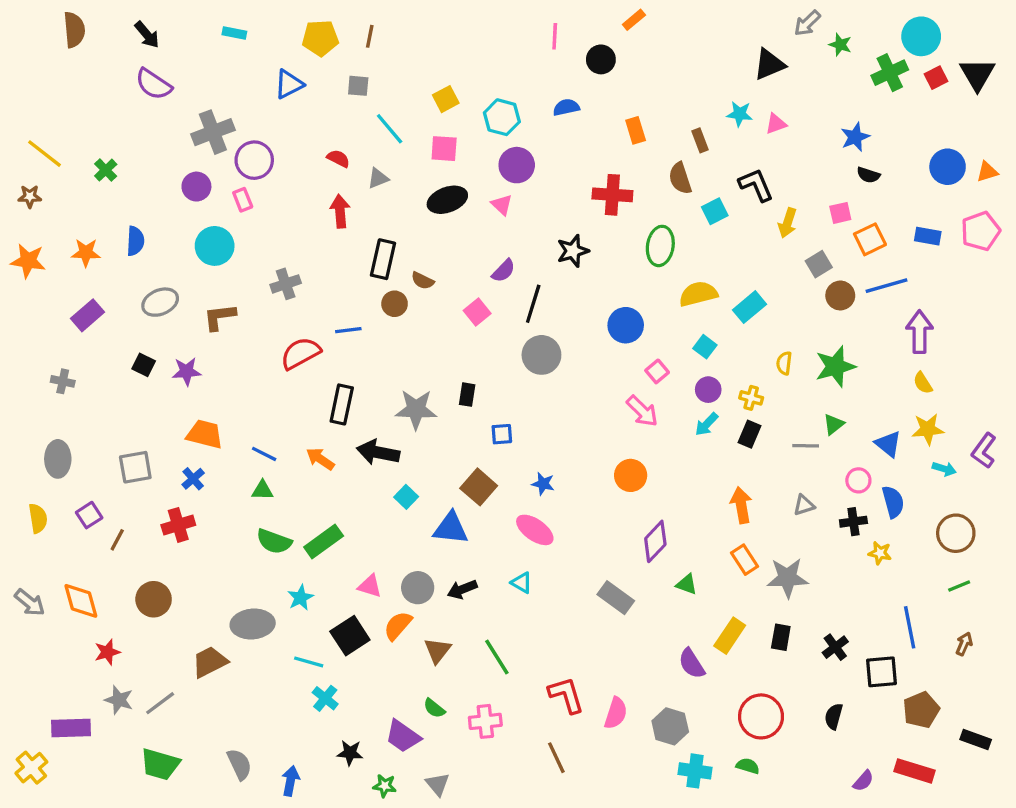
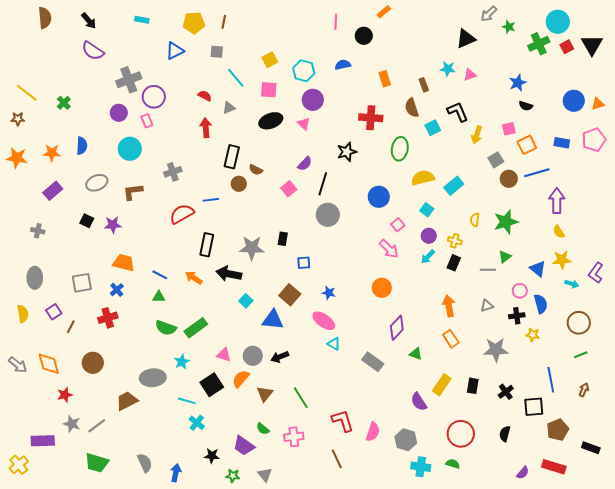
gray star: (787, 578) -> (496, 350), moved
cyan triangle: (522, 583) -> (334, 344), moved

